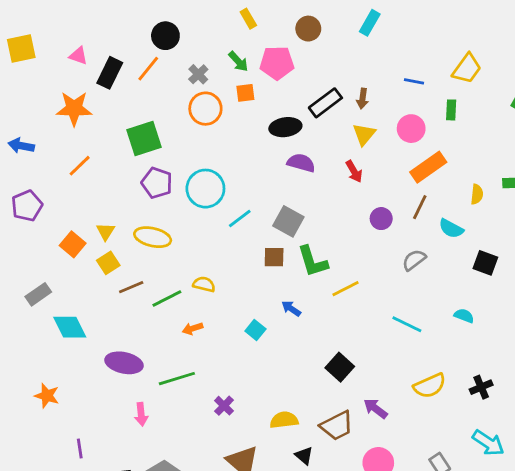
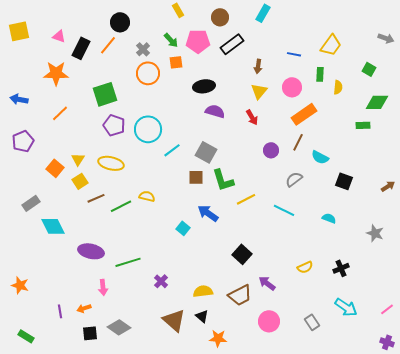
black rectangle: (325, 103) -> (232, 44), moved
yellow semicircle: (477, 194) -> (338, 87), moved
blue arrow: (291, 309) -> (208, 213), size x1.5
cyan line: (407, 324) -> (284, 210), moved
orange arrow: (193, 329) -> (84, 308), moved
yellow semicircle: (430, 386) -> (305, 267), size x0.7
orange star: (47, 396) -> (20, 285), moved
black triangle: (304, 456) -> (202, 316), moved

